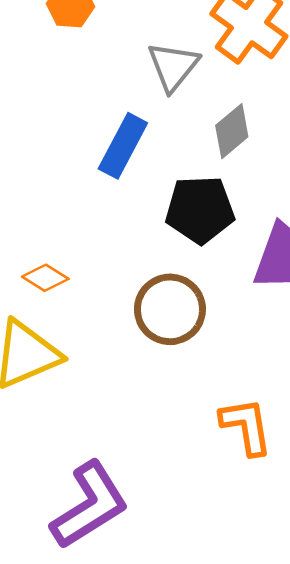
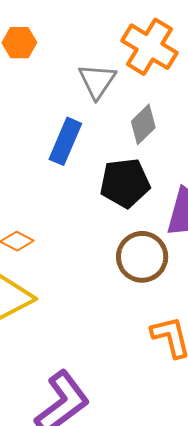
brown circle: (170, 309) -> (142, 257), moved

